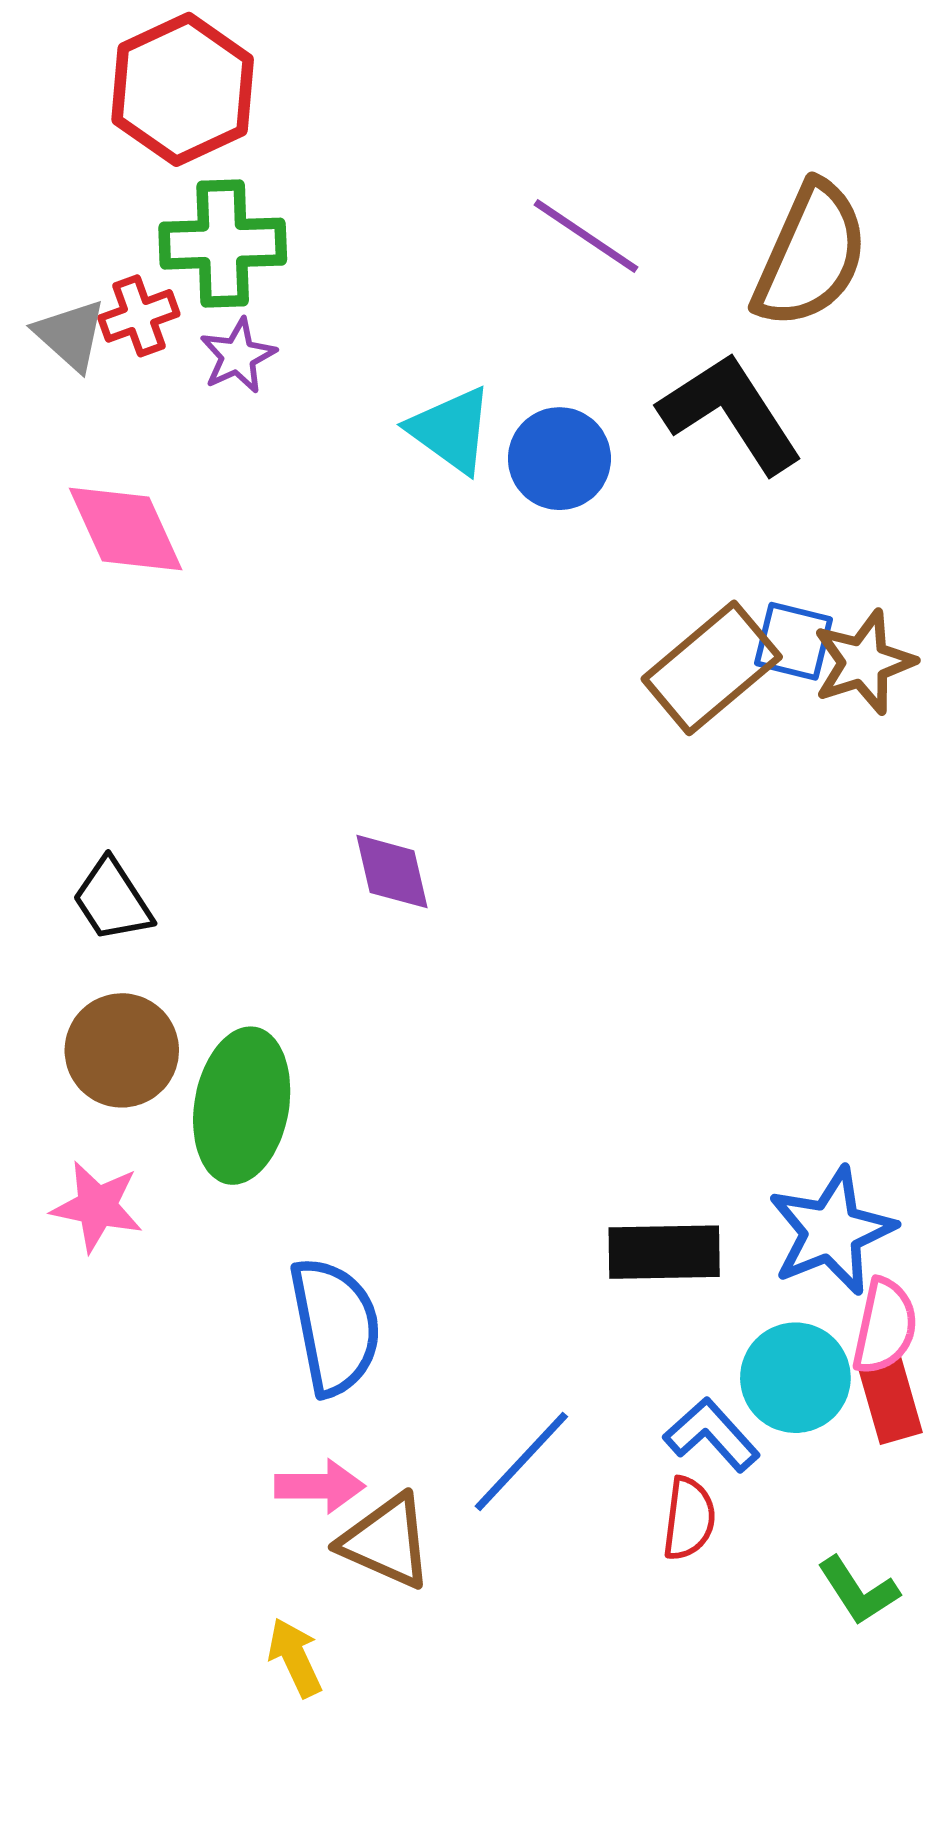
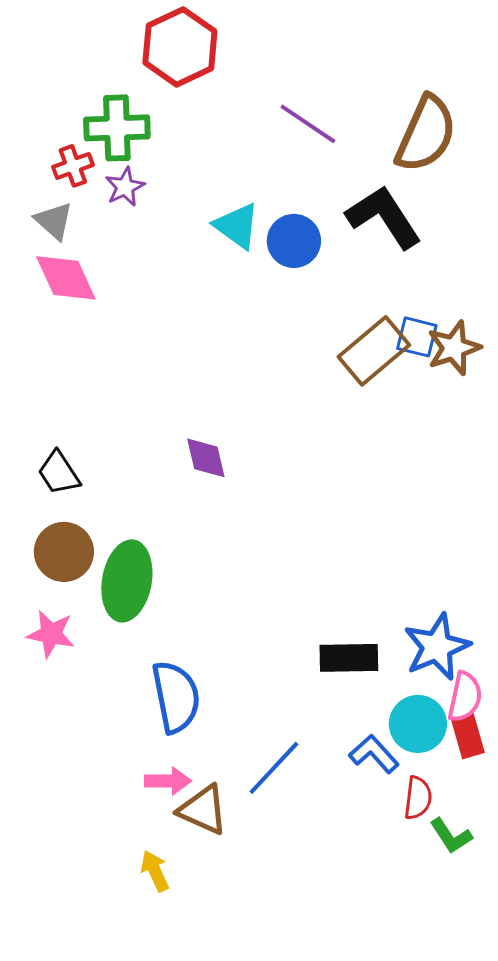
red hexagon: (183, 89) -> (180, 47), moved
gray triangle: (70, 335) -> (54, 221), moved
red semicircle: (689, 1519) -> (418, 798), moved

